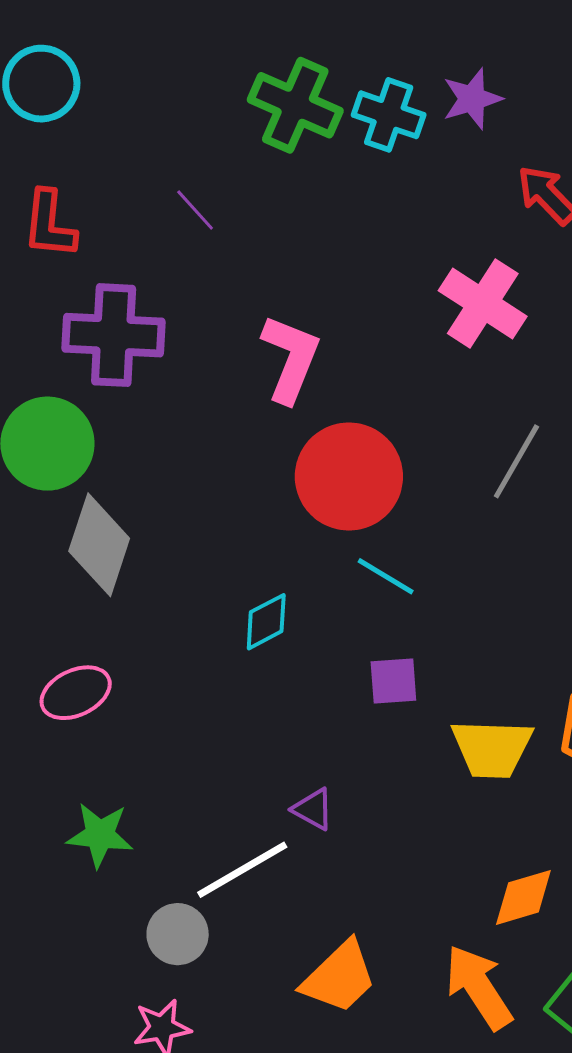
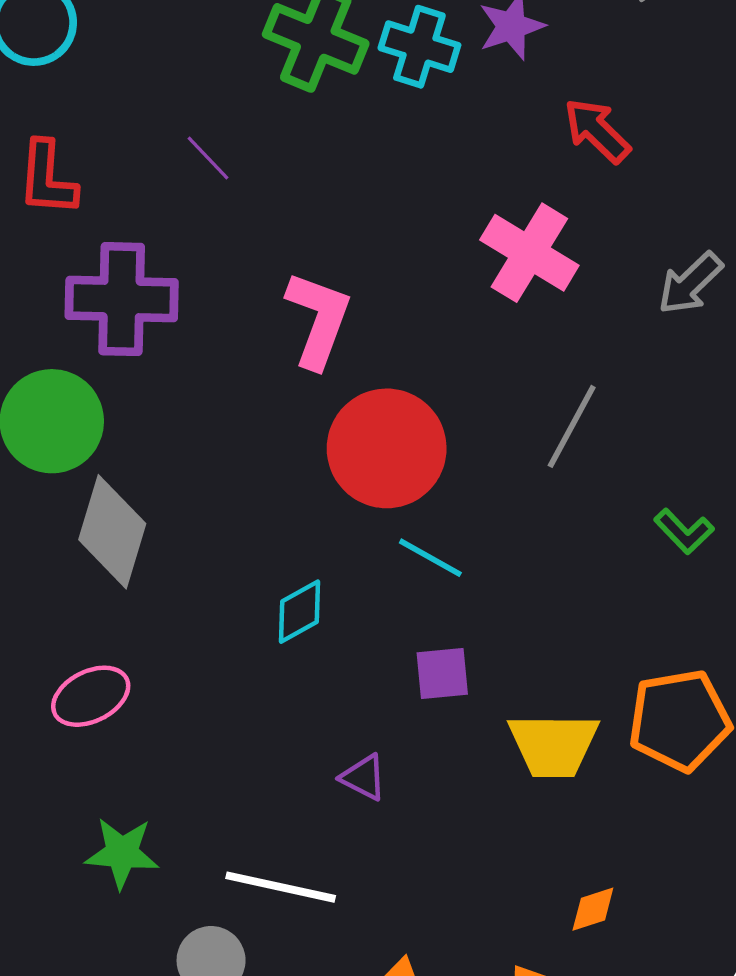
purple triangle: (313, 809) -> (363, 777), moved
white line: (242, 870) -> (281, 887), turned 44
orange diamond: (523, 897) -> (593, 909), size x0.7

